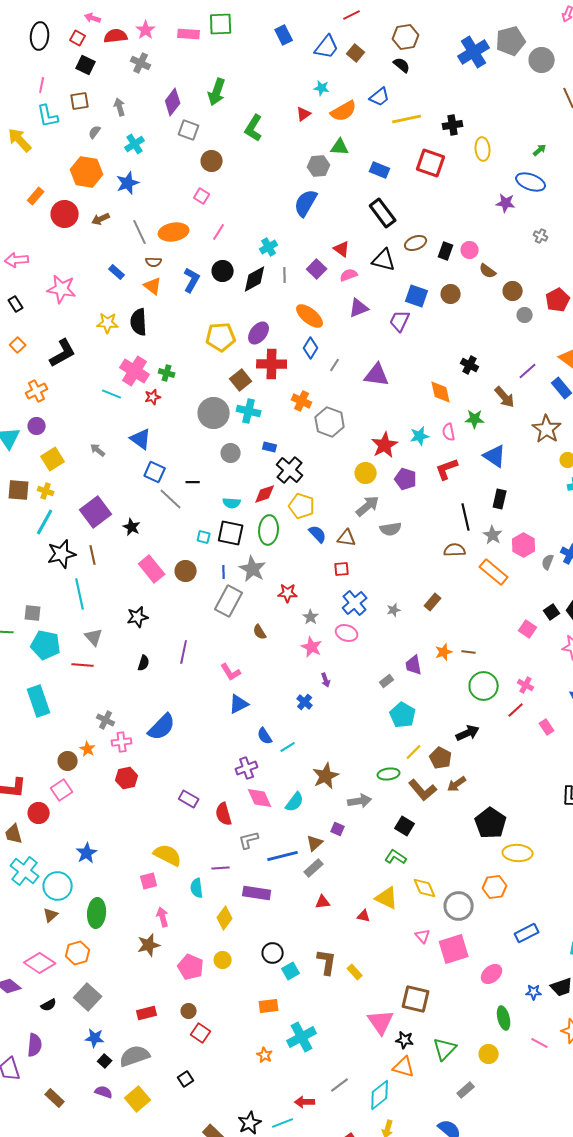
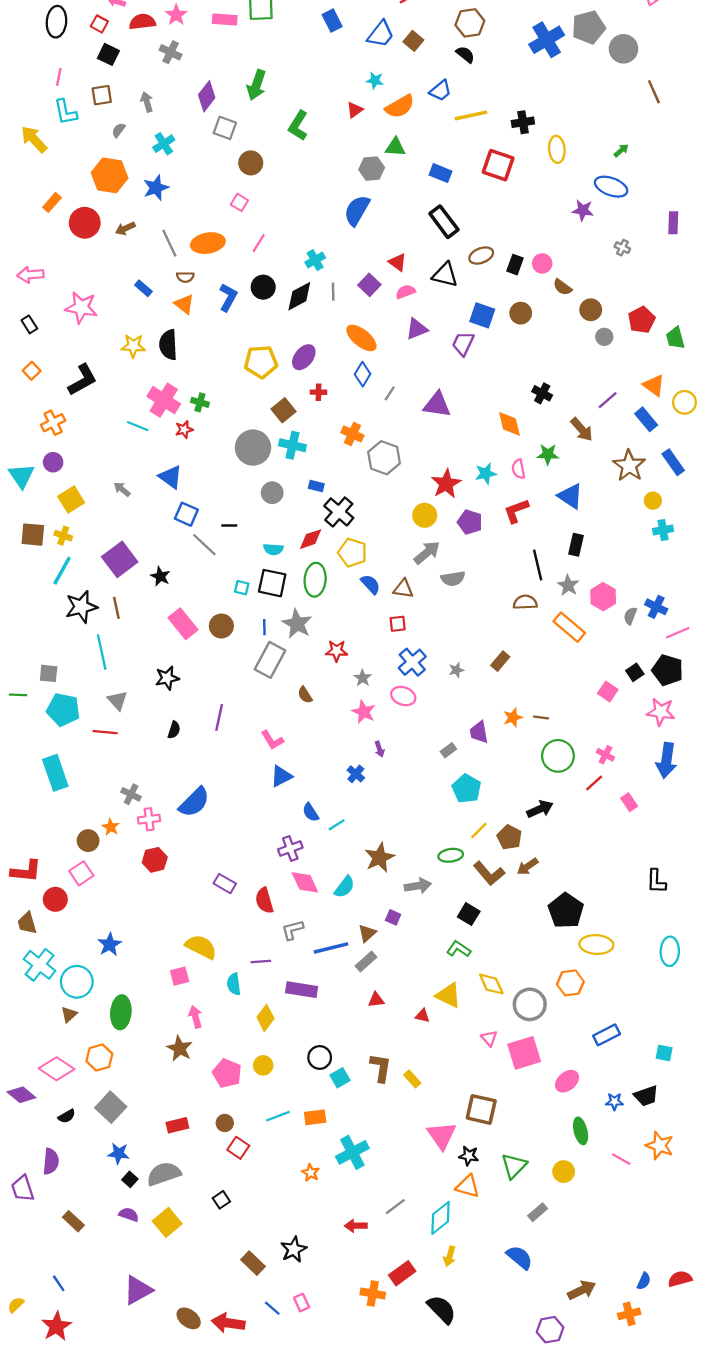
red cross: (272, 364) -> (319, 392), size x0.5
brown star: (149, 945) -> (180, 1048), turned -30
cyan line: (283, 1123) -> (278, 1116), moved

